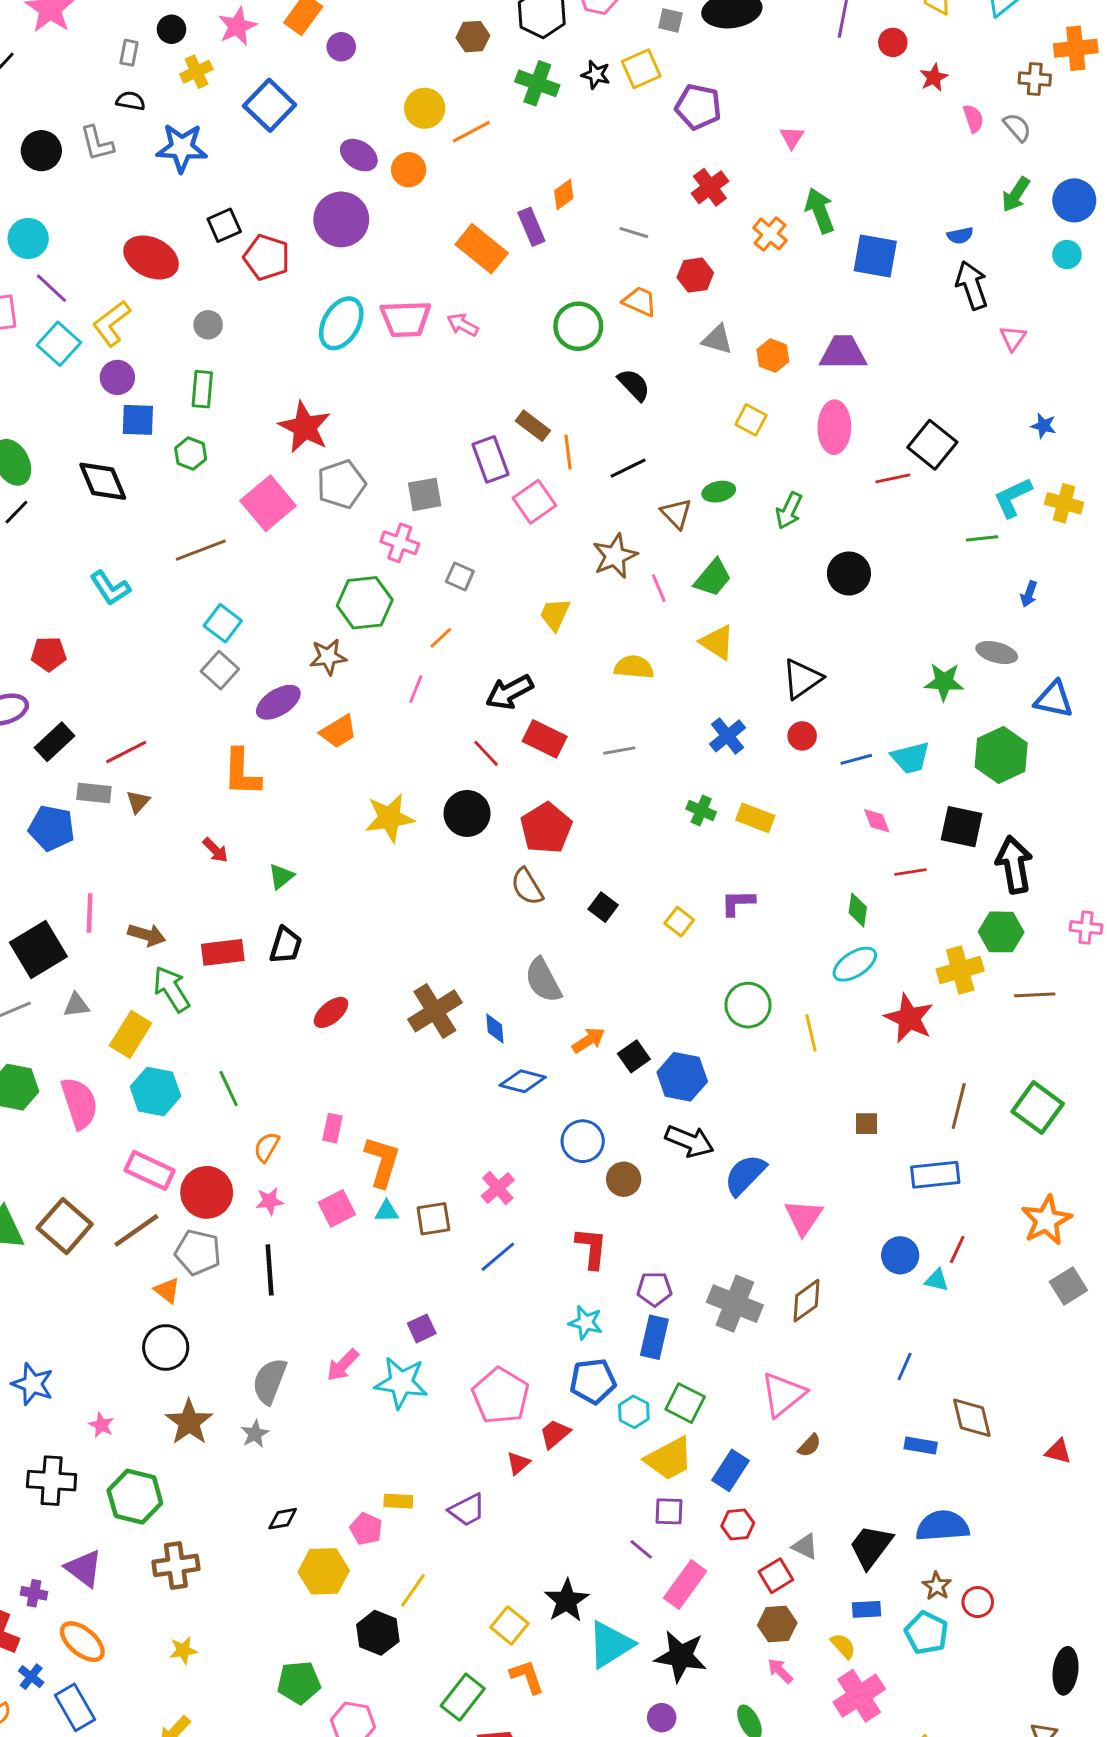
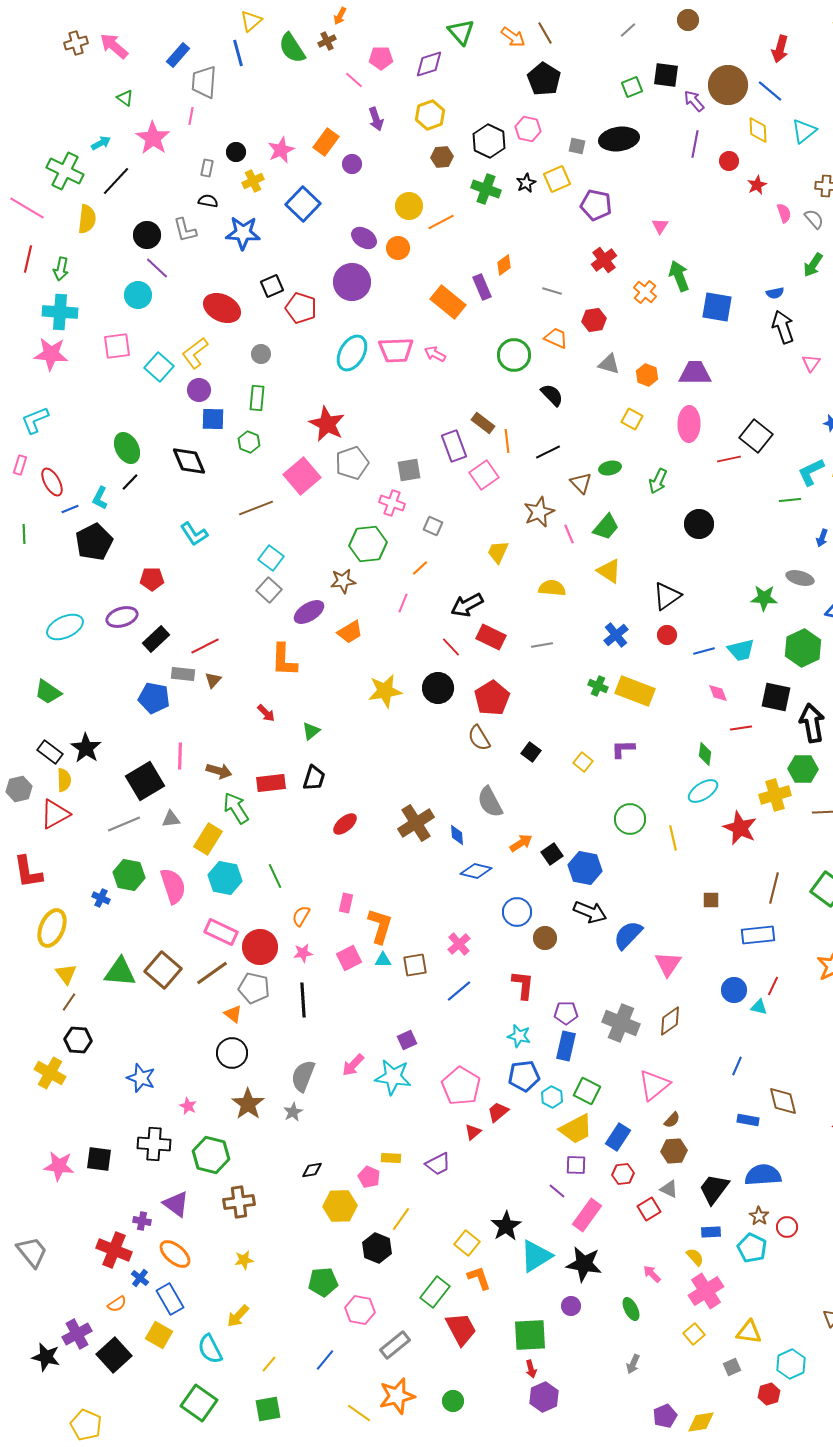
black star: (596, 75) -> (526, 183), turned 30
purple line: (52, 288) -> (157, 268), moved
yellow rectangle: (755, 818) -> (635, 691), size x1.5
brown hexagon: (777, 1624) -> (674, 1151), moved

